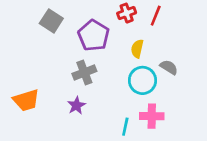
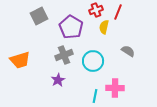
gray square: (51, 21) -> (39, 16), turned 30
yellow semicircle: (137, 49) -> (104, 27), moved
cyan circle: (142, 80) -> (93, 61), moved
orange trapezoid: (26, 100) -> (20, 60), moved

